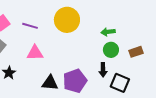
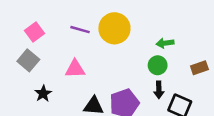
purple line: (30, 26) -> (80, 30), moved
green circle: (111, 50) -> (158, 65), moved

